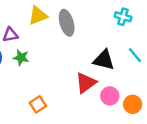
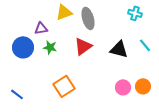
red triangle: (86, 83) -> (83, 46), moved
pink circle: (110, 96) -> (123, 87), moved
orange square: (38, 104) -> (64, 86), size x1.5

